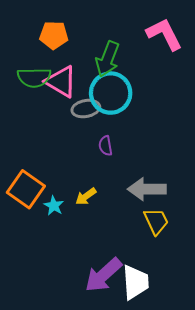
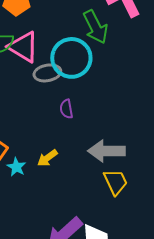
green arrow: (108, 59) -> (95, 27), moved, turned -48

